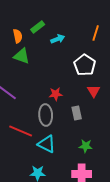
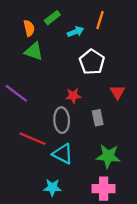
orange line: (96, 33) -> (100, 20), moved
white pentagon: (85, 65) -> (92, 62), moved
green star: (86, 146) -> (108, 156), size x1.5

